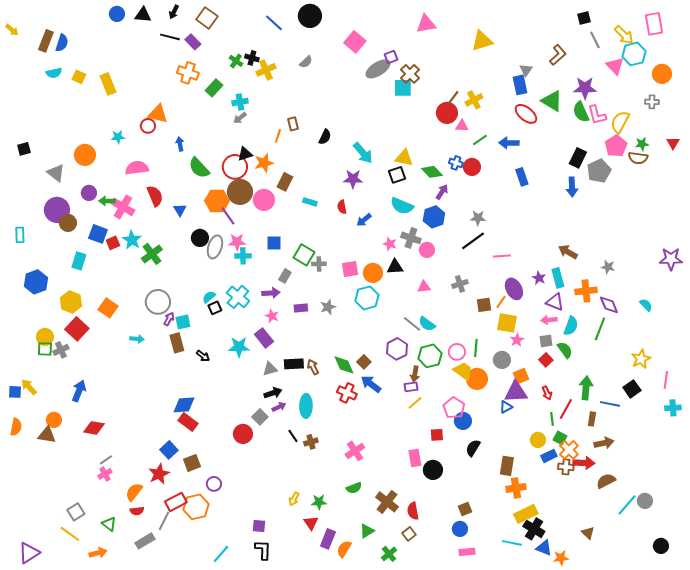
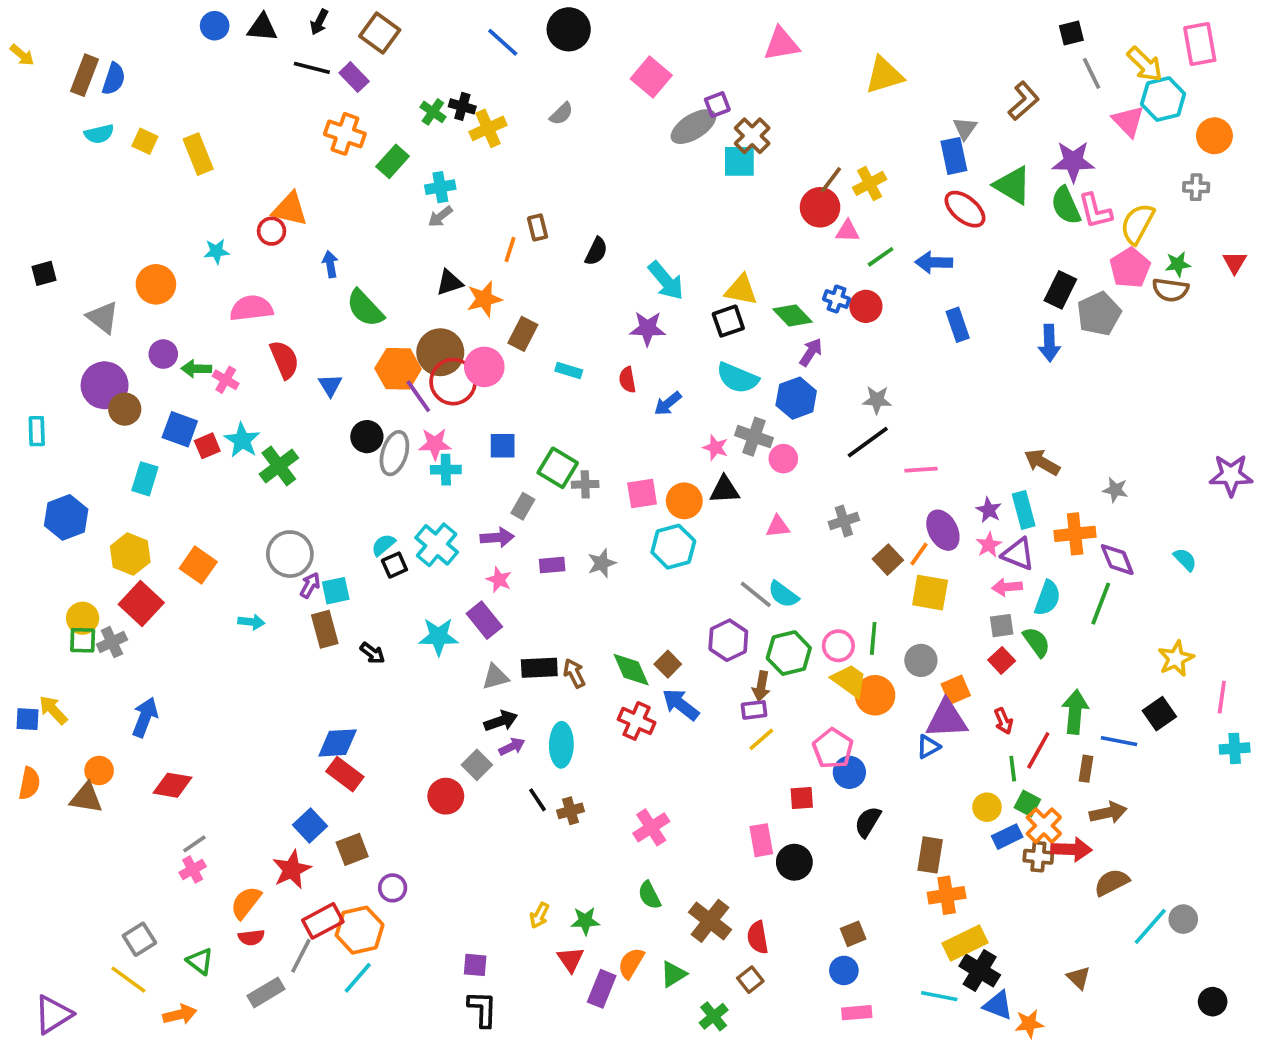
red circle: (235, 167) -> (453, 382), moved
pink cross: (123, 207) -> (226, 380), size x0.6
brown square: (484, 305) -> (888, 560), turned -35
pink star: (517, 340) -> (989, 545), moved
green semicircle: (354, 488) -> (649, 895), turned 84
orange semicircle: (344, 549) -> (631, 963), moved
cyan line: (221, 554) -> (358, 978), moved

